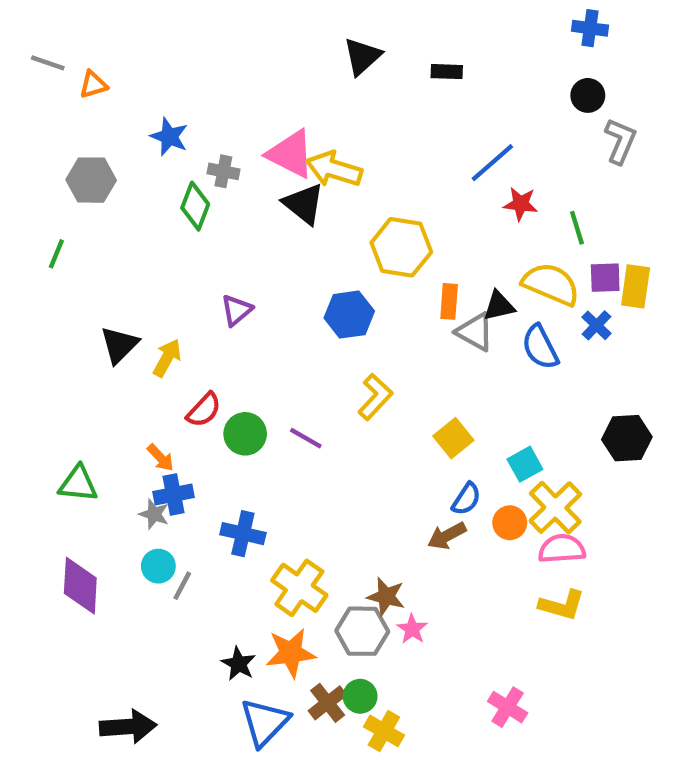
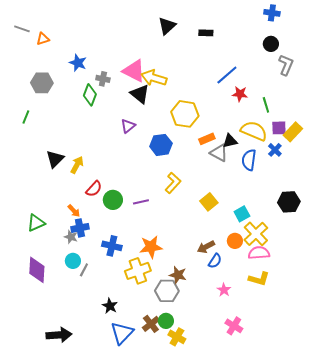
yellow rectangle: (636, 286) -> (293, 132), turned 36
orange rectangle: (449, 301) -> (207, 139), turned 63
purple triangle: (236, 310) -> (128, 126), moved
blue semicircle: (540, 347) -> (249, 160), turned 35
purple line: (306, 438) -> (141, 202), turned -42
green triangle: (78, 484) -> (36, 223), turned -30
blue semicircle: (466, 499) -> (215, 261), moved
yellow cross: (299, 588) -> (138, 271), turned 35
pink star: (412, 629) -> (224, 290), moved
orange star: (291, 653) -> (151, 247), moved

